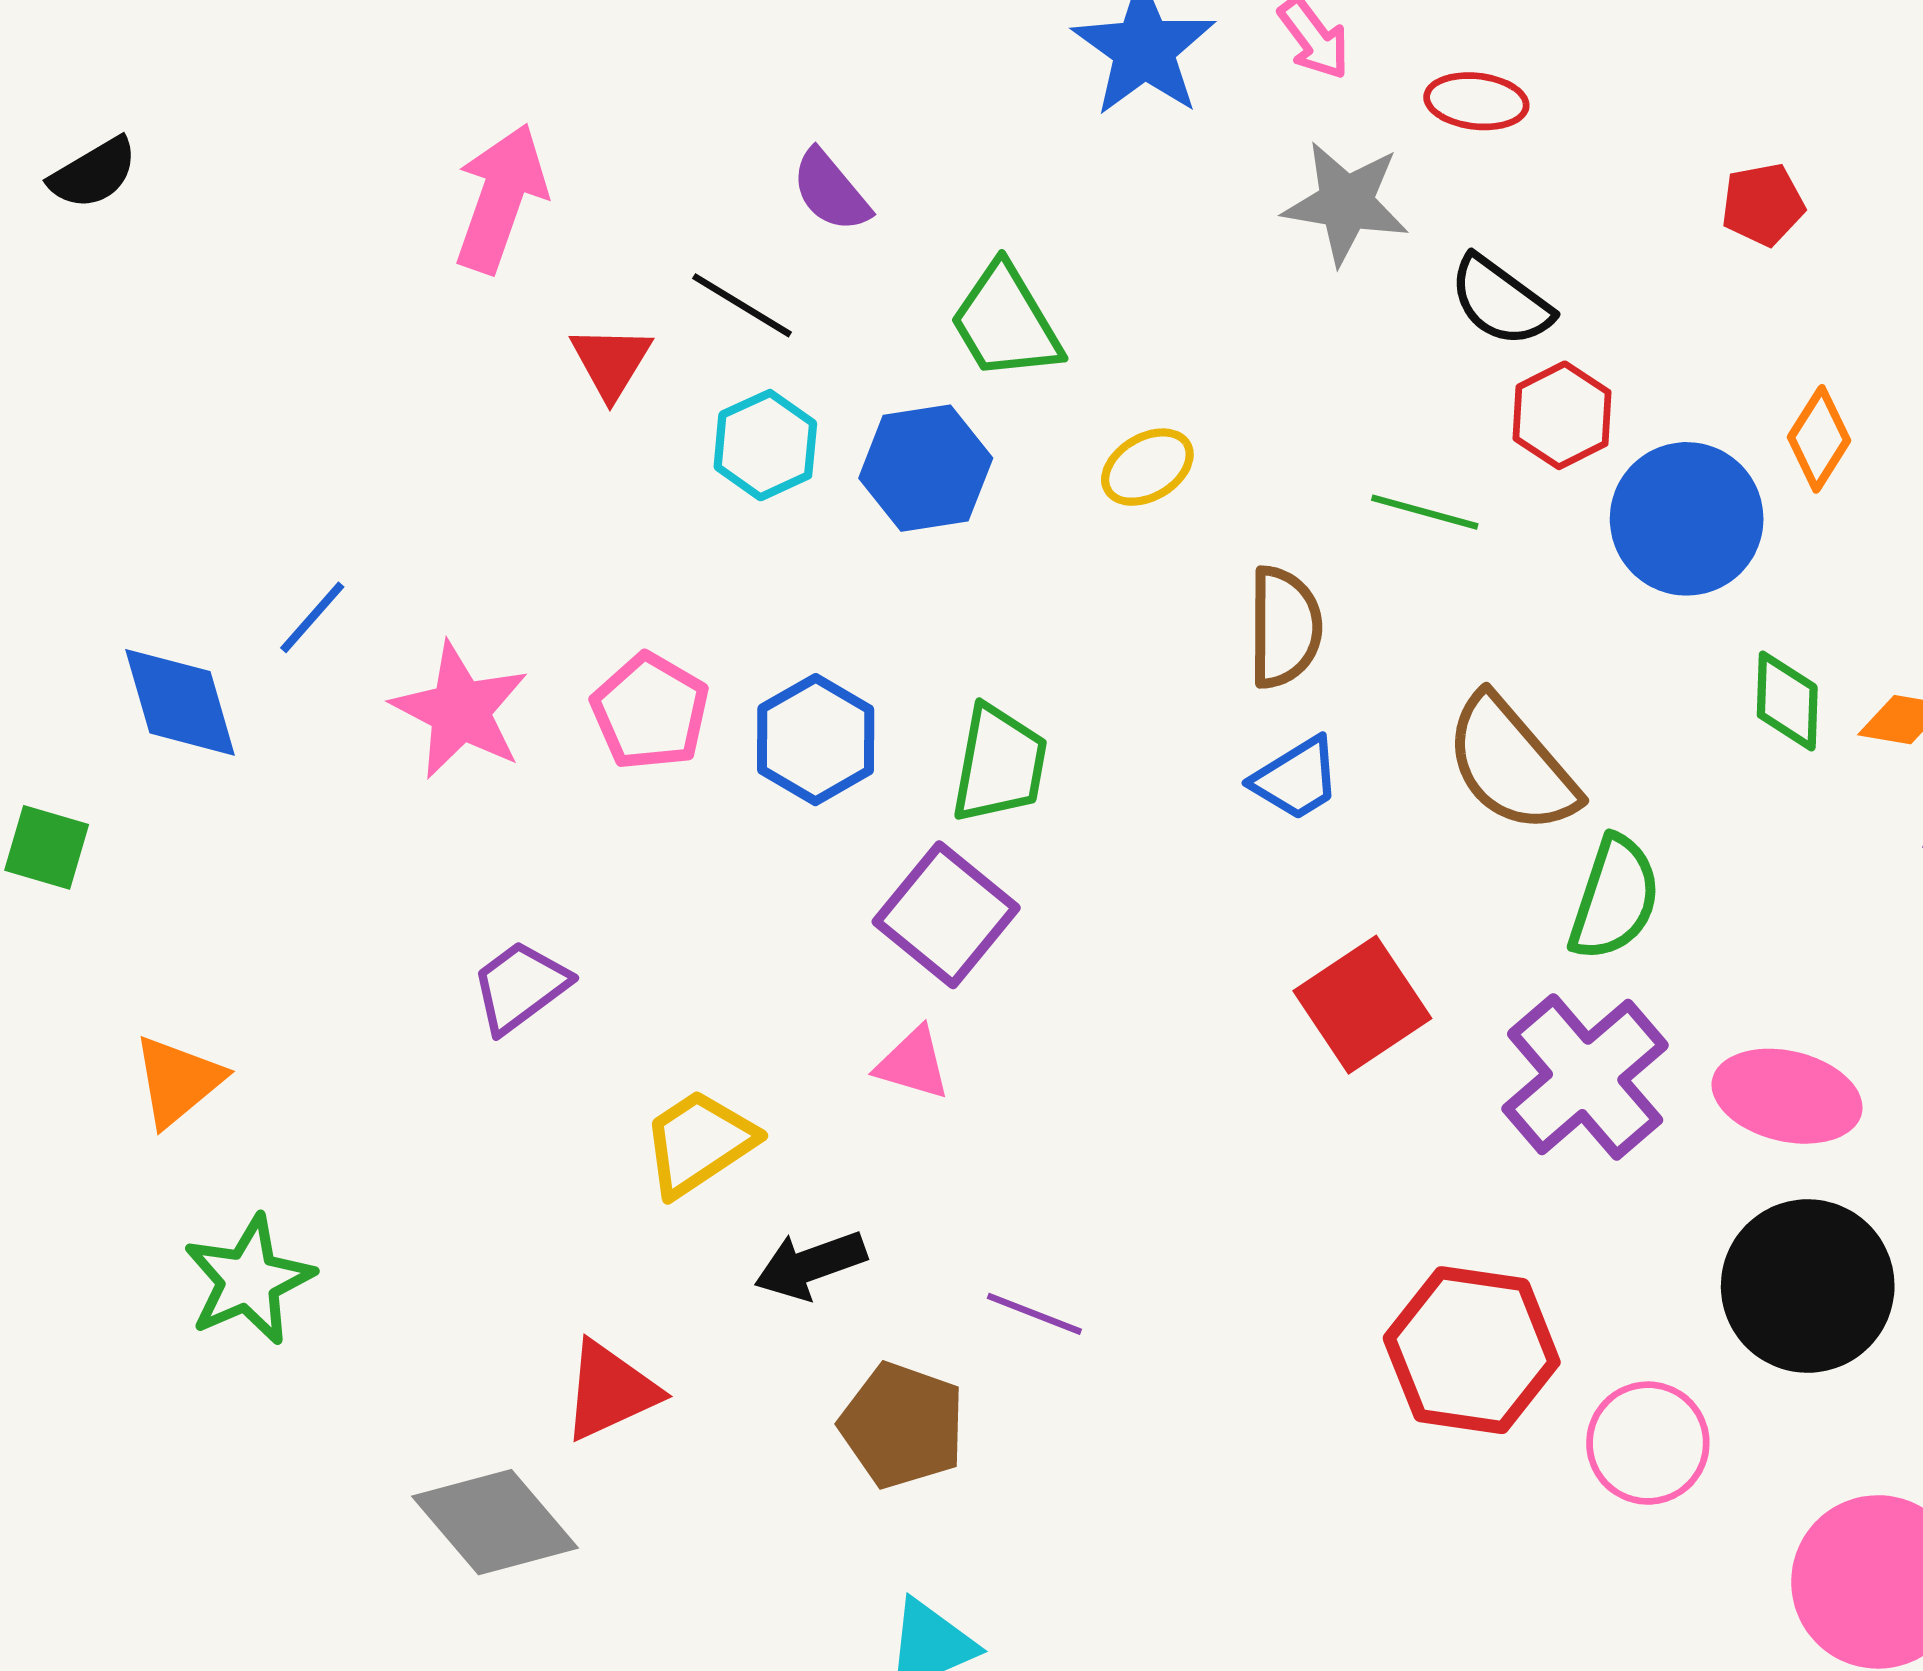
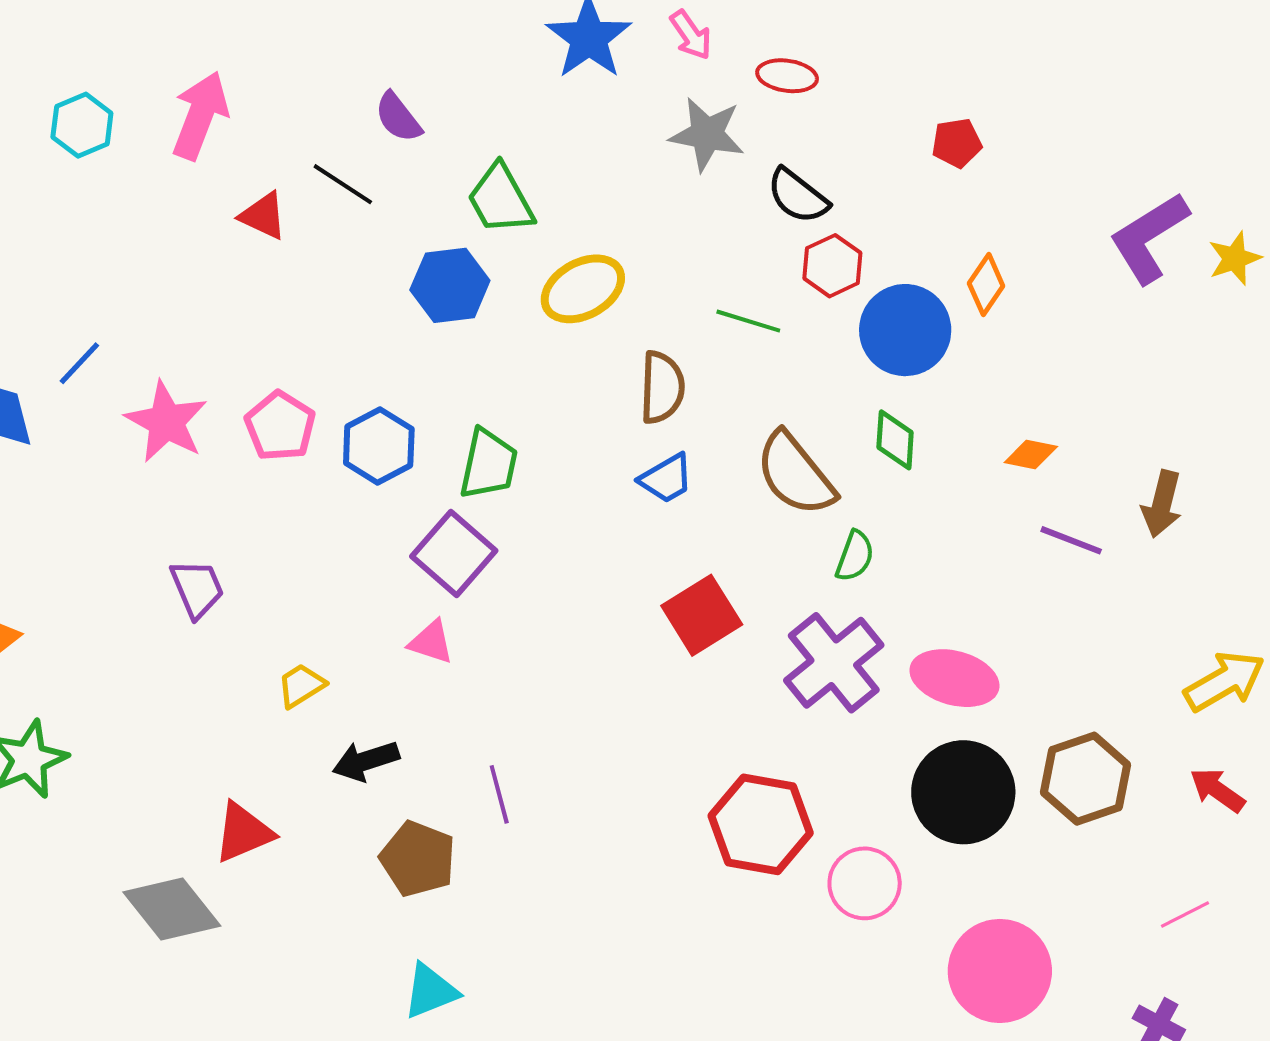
red triangle: (611, 362) -> (263, 216), turned -38
cyan hexagon: (765, 445) -> (82, 125), moved
yellow ellipse: (1147, 467) -> (583, 289), size x1.5
green diamond: (1787, 701) -> (895, 440), moved
green semicircle: (1615, 898) -> (855, 556), size x0.7
purple trapezoid: (520, 987) -> (197, 589), turned 102
yellow trapezoid: (699, 1143) -> (301, 686), size x0.7
purple line: (1034, 1314) -> (499, 794), turned 52

